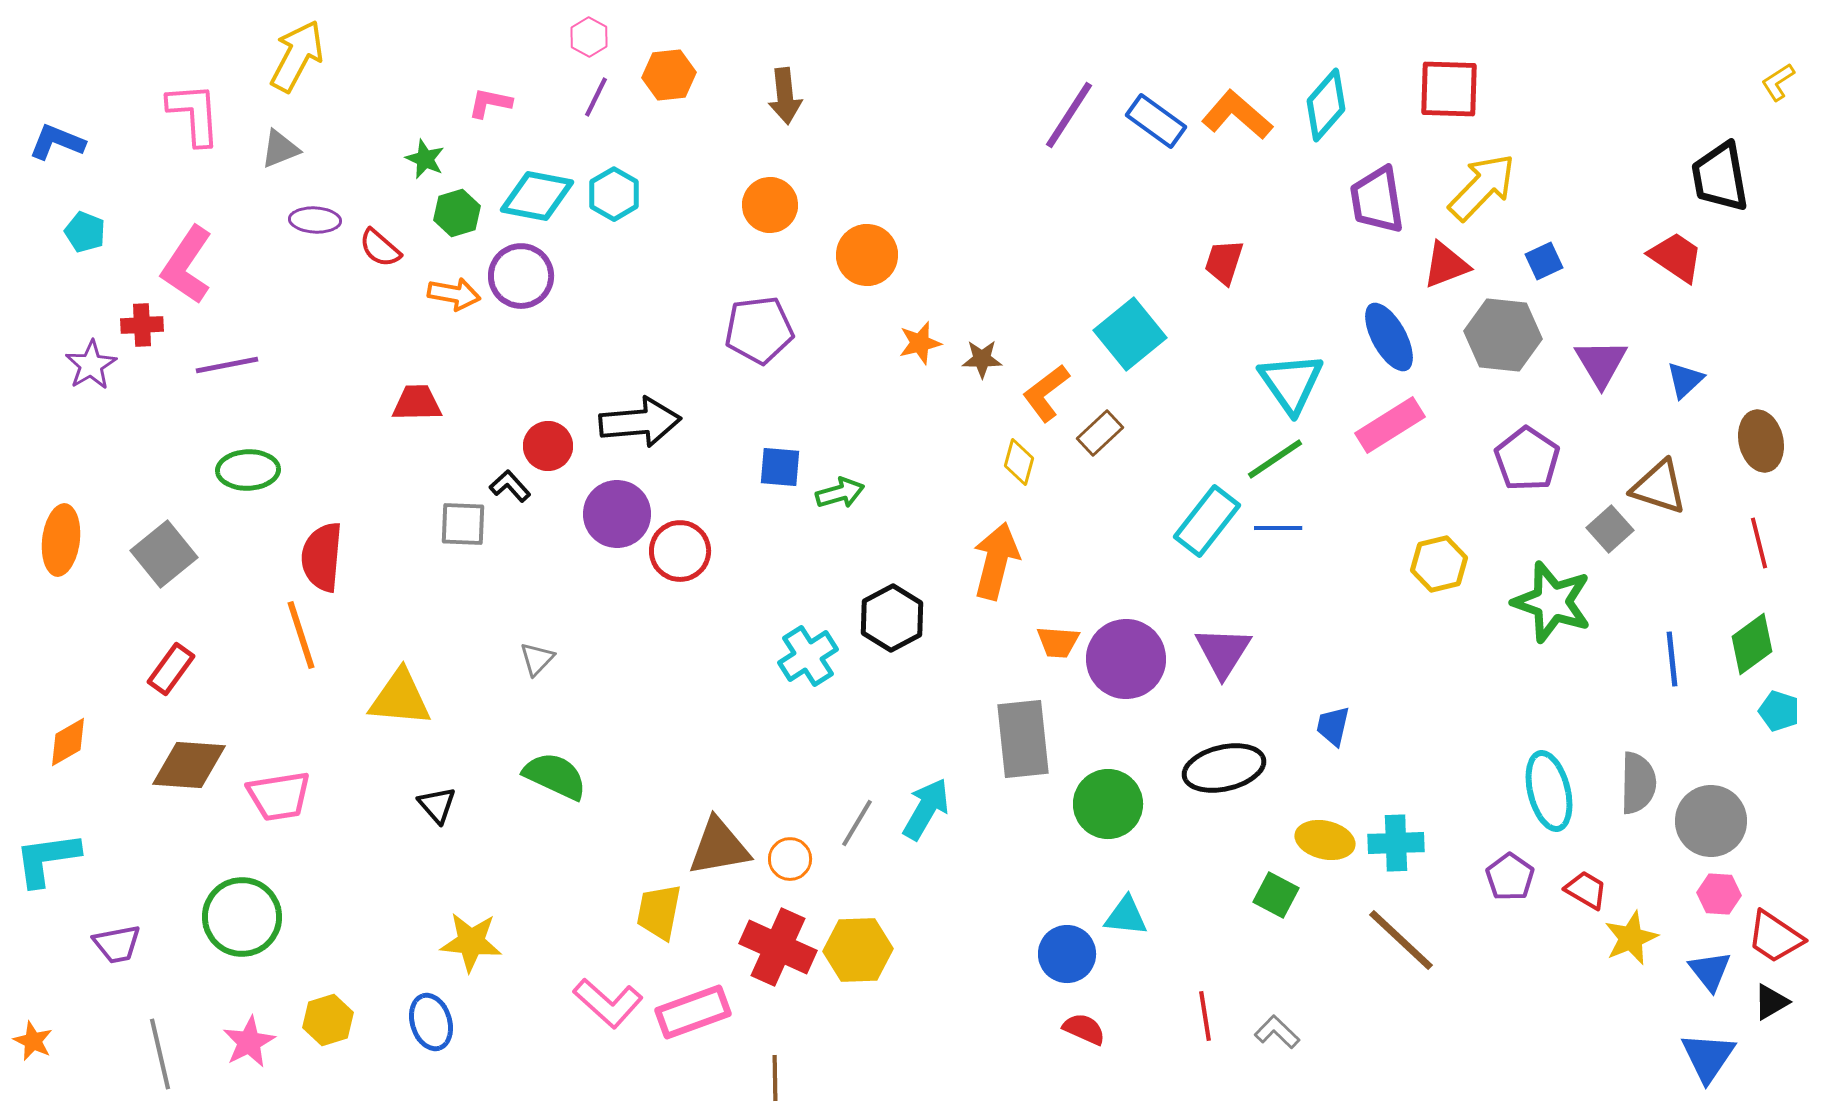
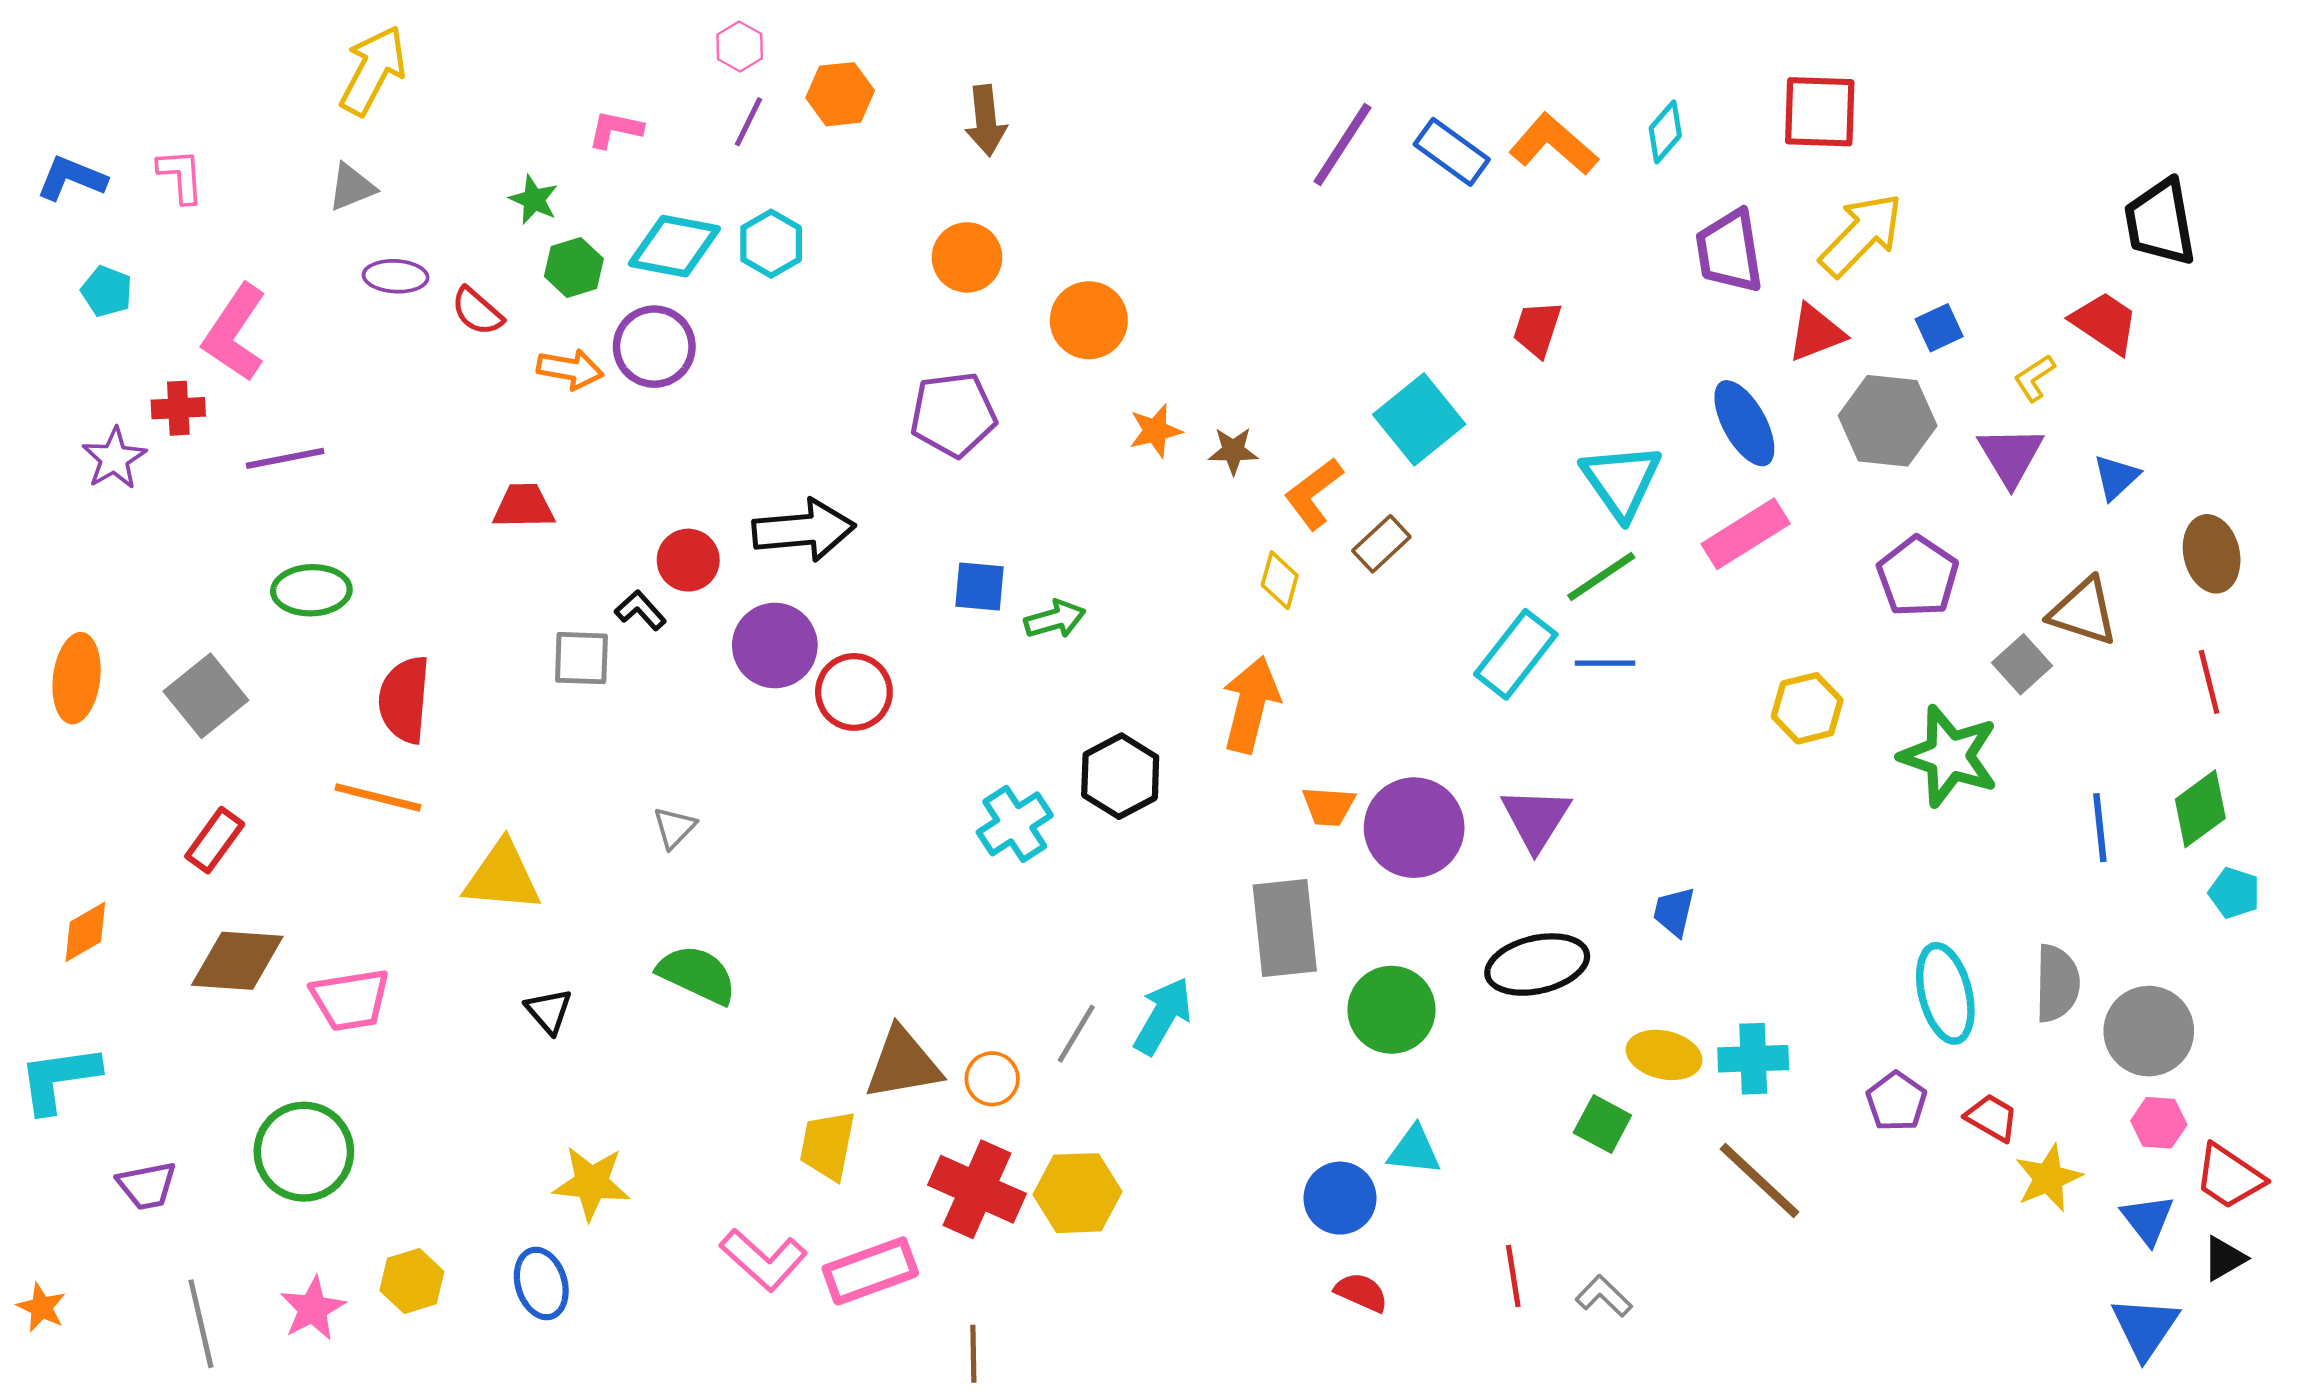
yellow L-shape: (1778, 82) -> (2035, 378), moved
cyan diamond: (1326, 105) -> (1665, 132), size x0.7
pink L-shape: (194, 114) -> (181, 176), moved, size x0.7
orange line: (301, 635) -> (378, 797), turned -58

